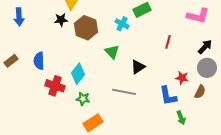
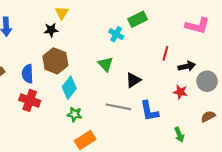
brown hexagon: (86, 28) -> (55, 61), moved
black arrow: (205, 47) -> (187, 66), moved, turned 35
red cross: (55, 86) -> (30, 100), moved
brown semicircle: (200, 92) -> (208, 116), moved, turned -144
blue L-shape: (168, 96) -> (149, 111), moved

